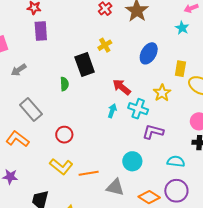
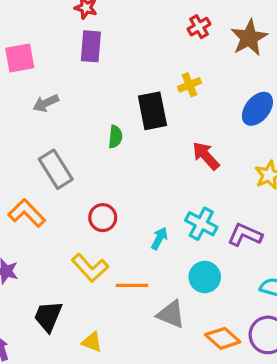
cyan cross: (138, 109) -> (201, 224), moved
cyan arrow: (112, 111) -> (159, 238), moved

